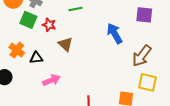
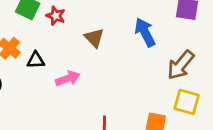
brown triangle: (65, 44) -> (94, 38), moved
pink arrow: (51, 80) -> (68, 78), moved

